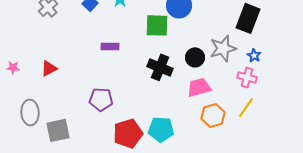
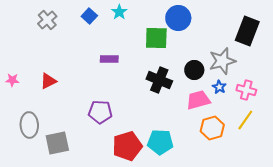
blue star: (254, 55) -> (219, 87), moved

